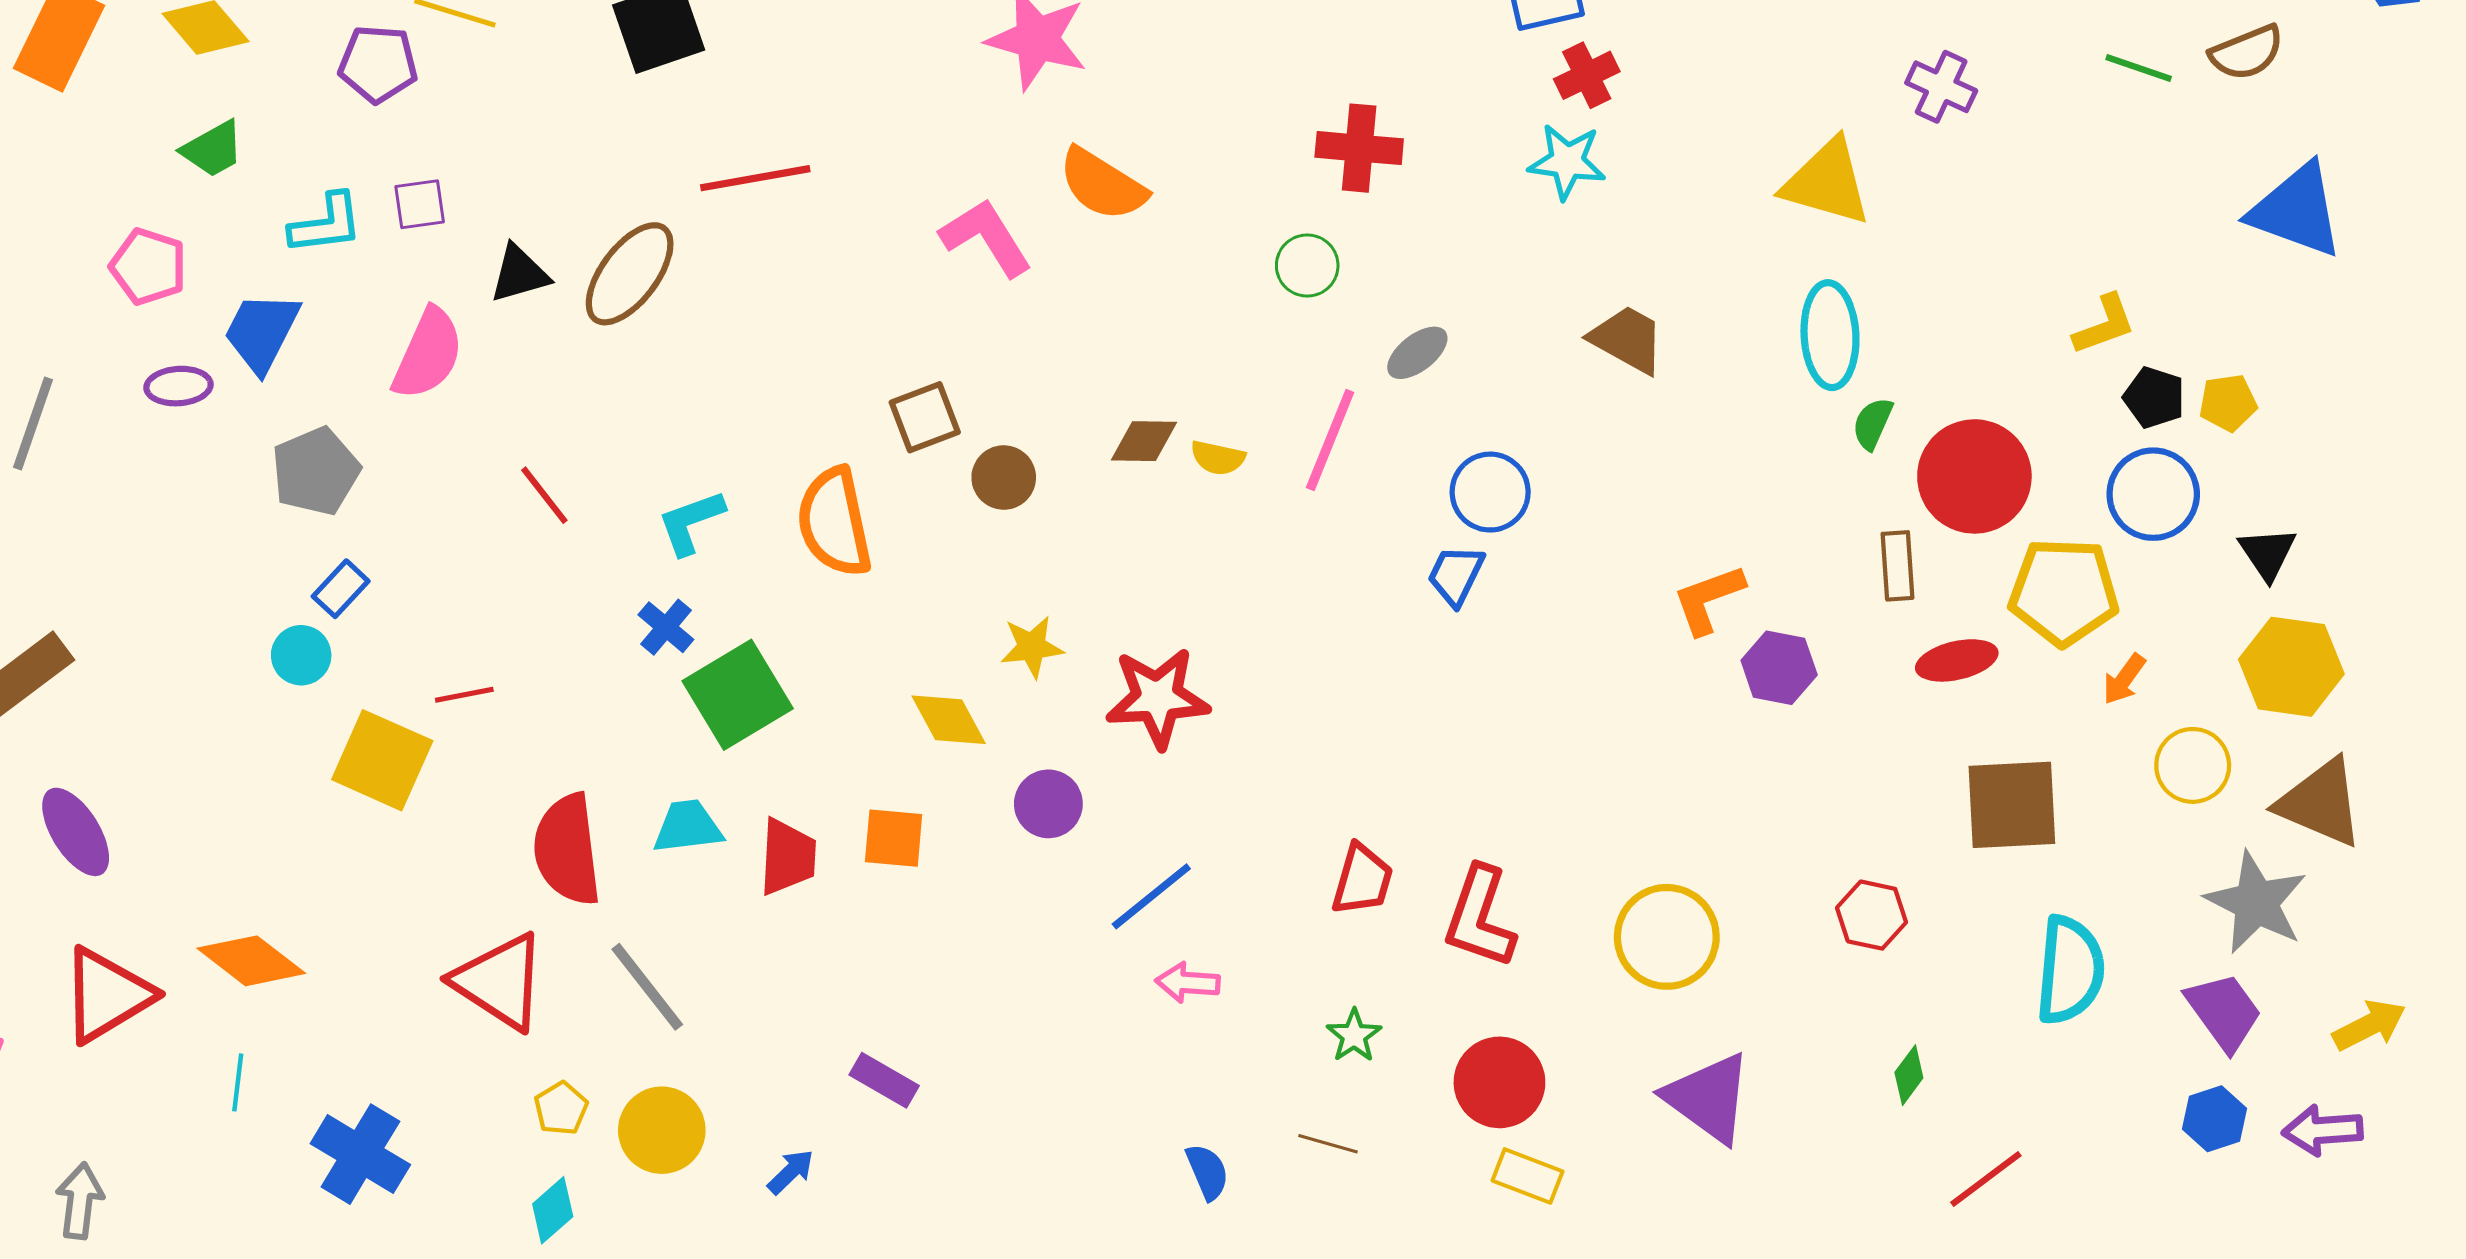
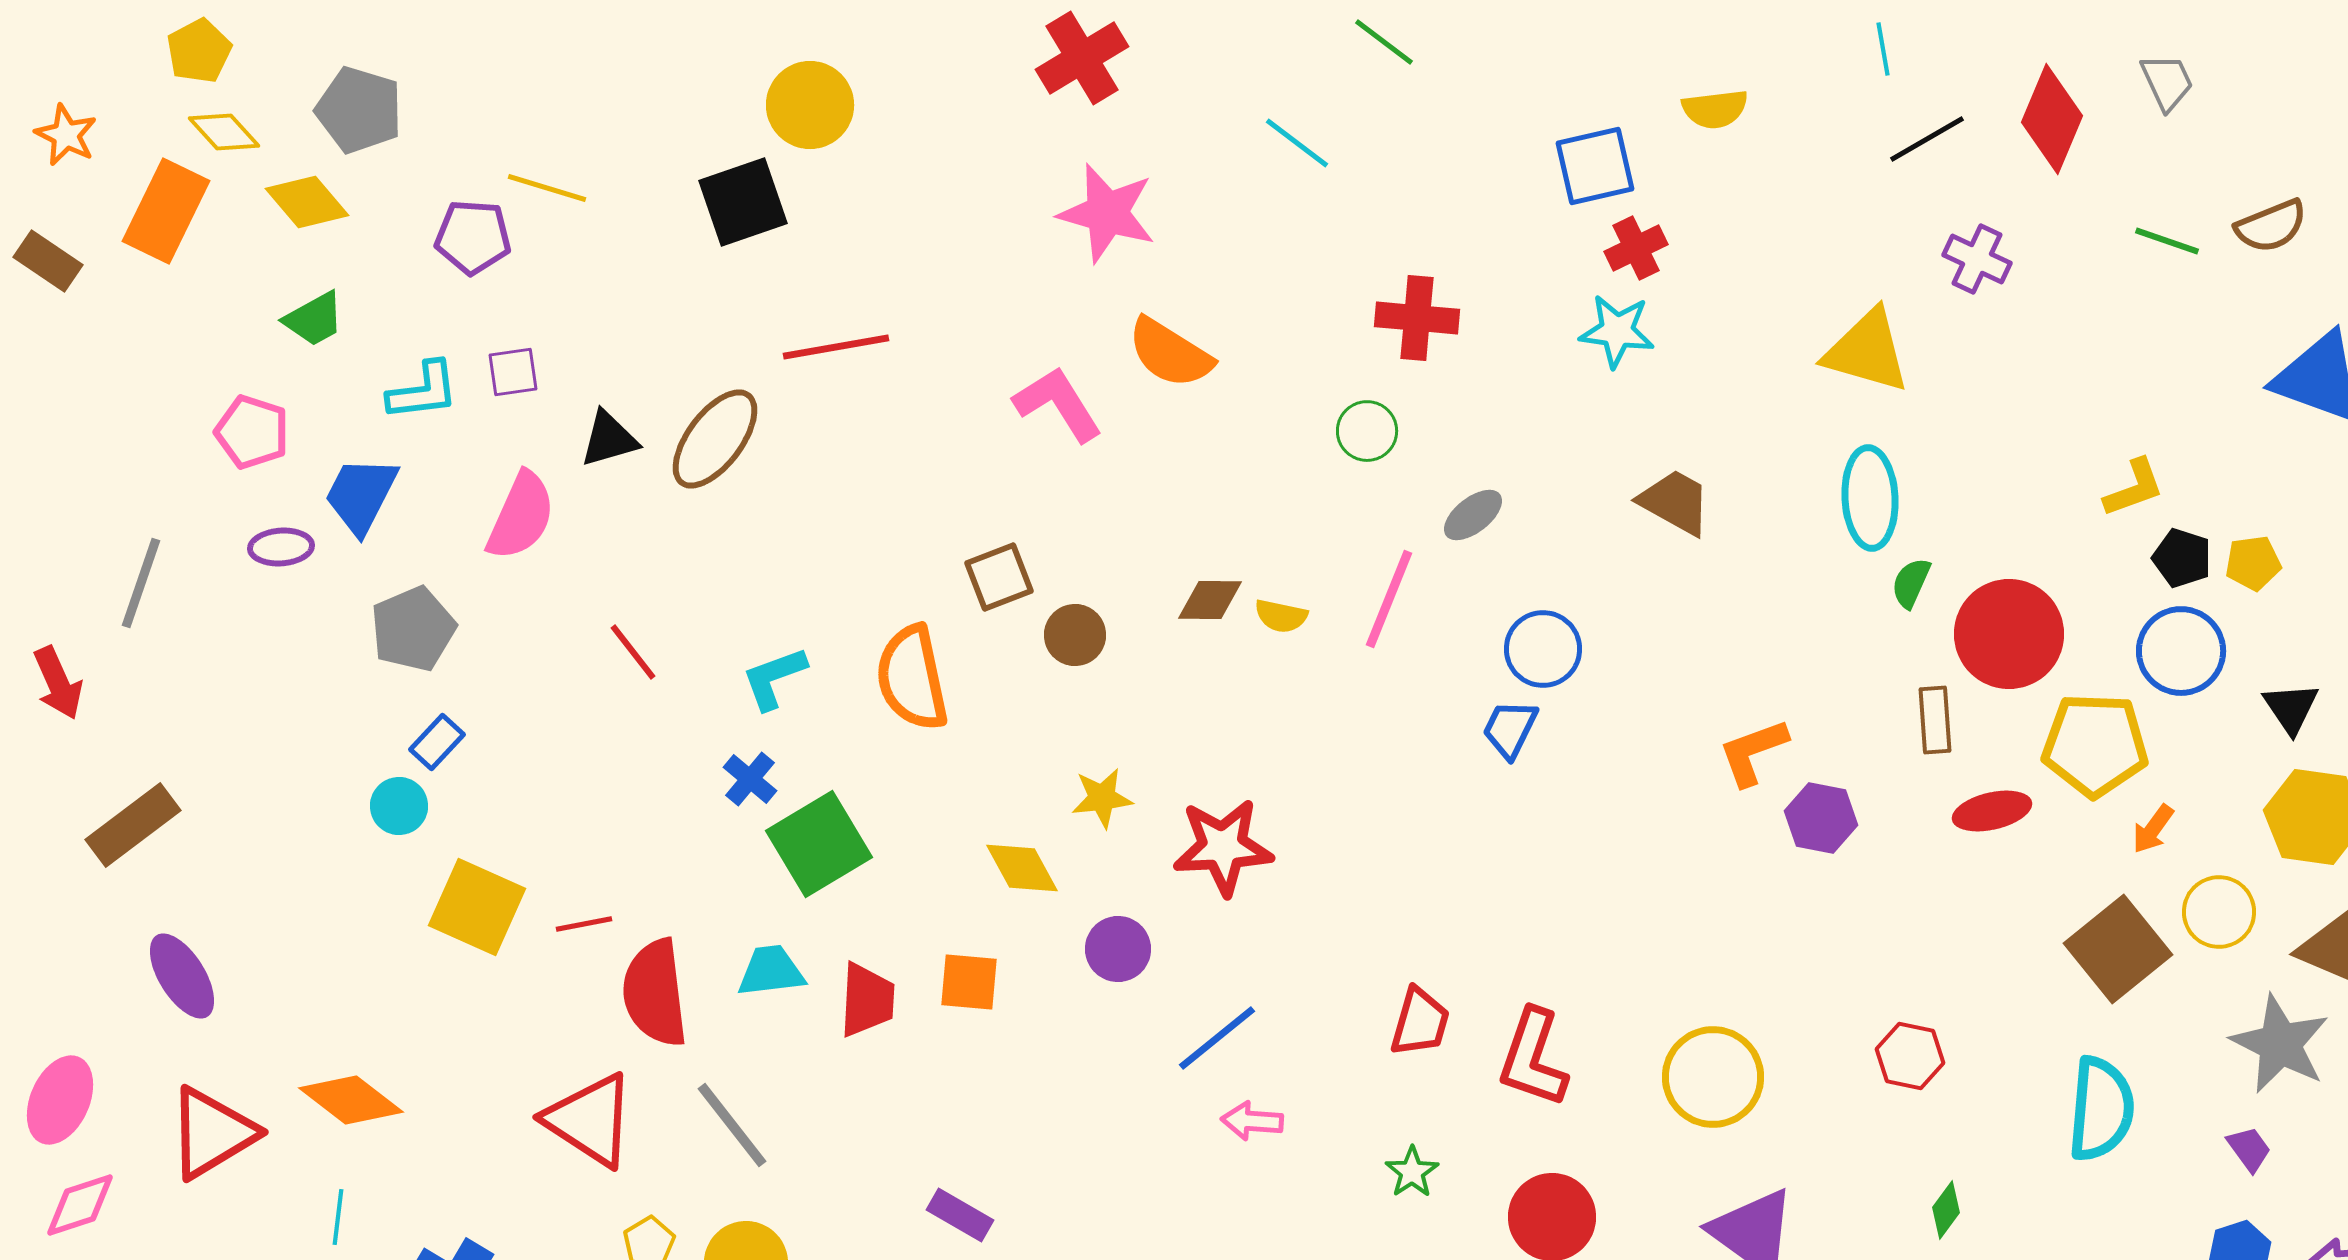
red line: (464, 695) -> (584, 924), moved
brown square: (2012, 805) -> (2118, 949), moved, turned -36
purple trapezoid: (2224, 1012) -> (2249, 1149), size x0.6

